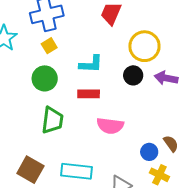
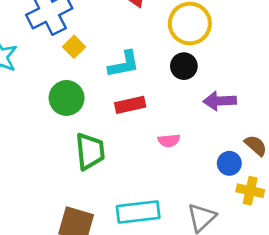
yellow square: (49, 46) -> (74, 47), moved
purple arrow: (166, 78) -> (220, 101), moved
pink semicircle: (110, 126) -> (169, 141), size x0.6

